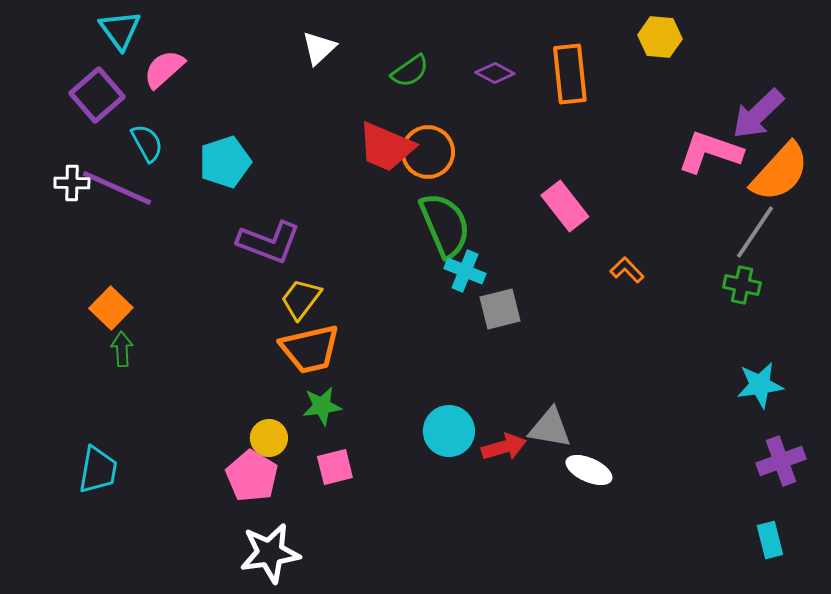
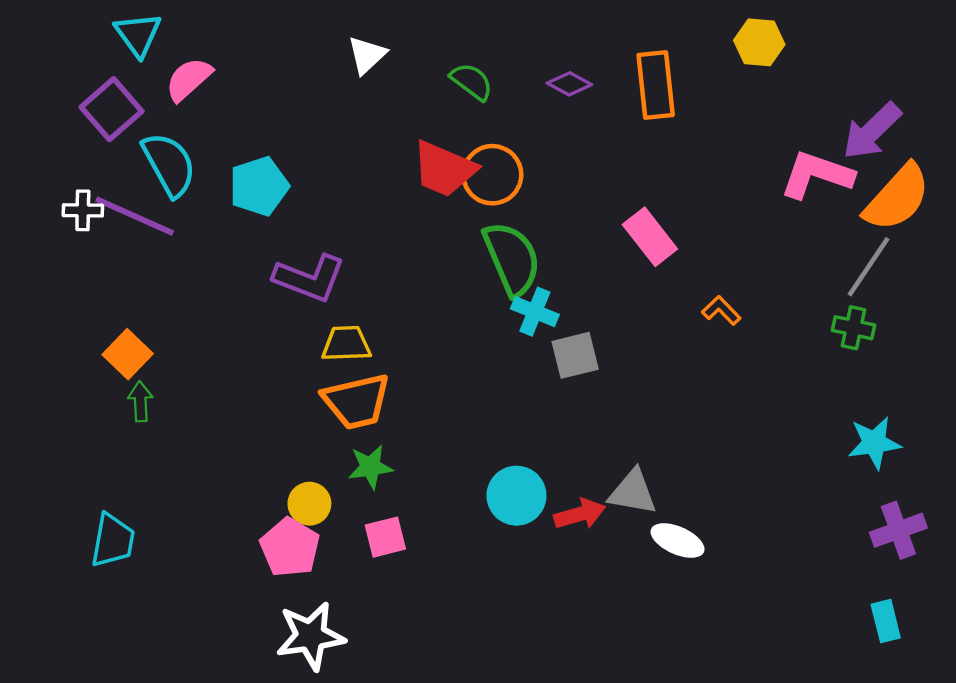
green semicircle: (410, 71) -> (472, 82), turned -108
cyan semicircle: (147, 143) -> (169, 164), size x1.5
yellow trapezoid: (301, 299) -> (346, 344), turned 51

